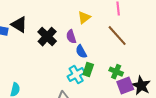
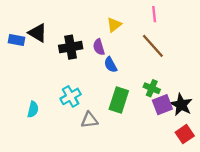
black cross: (47, 37) -> (71, 47), turned 36
green rectangle: (88, 70) -> (119, 100), moved, size x1.5
cyan cross: (76, 75) -> (71, 96), moved

